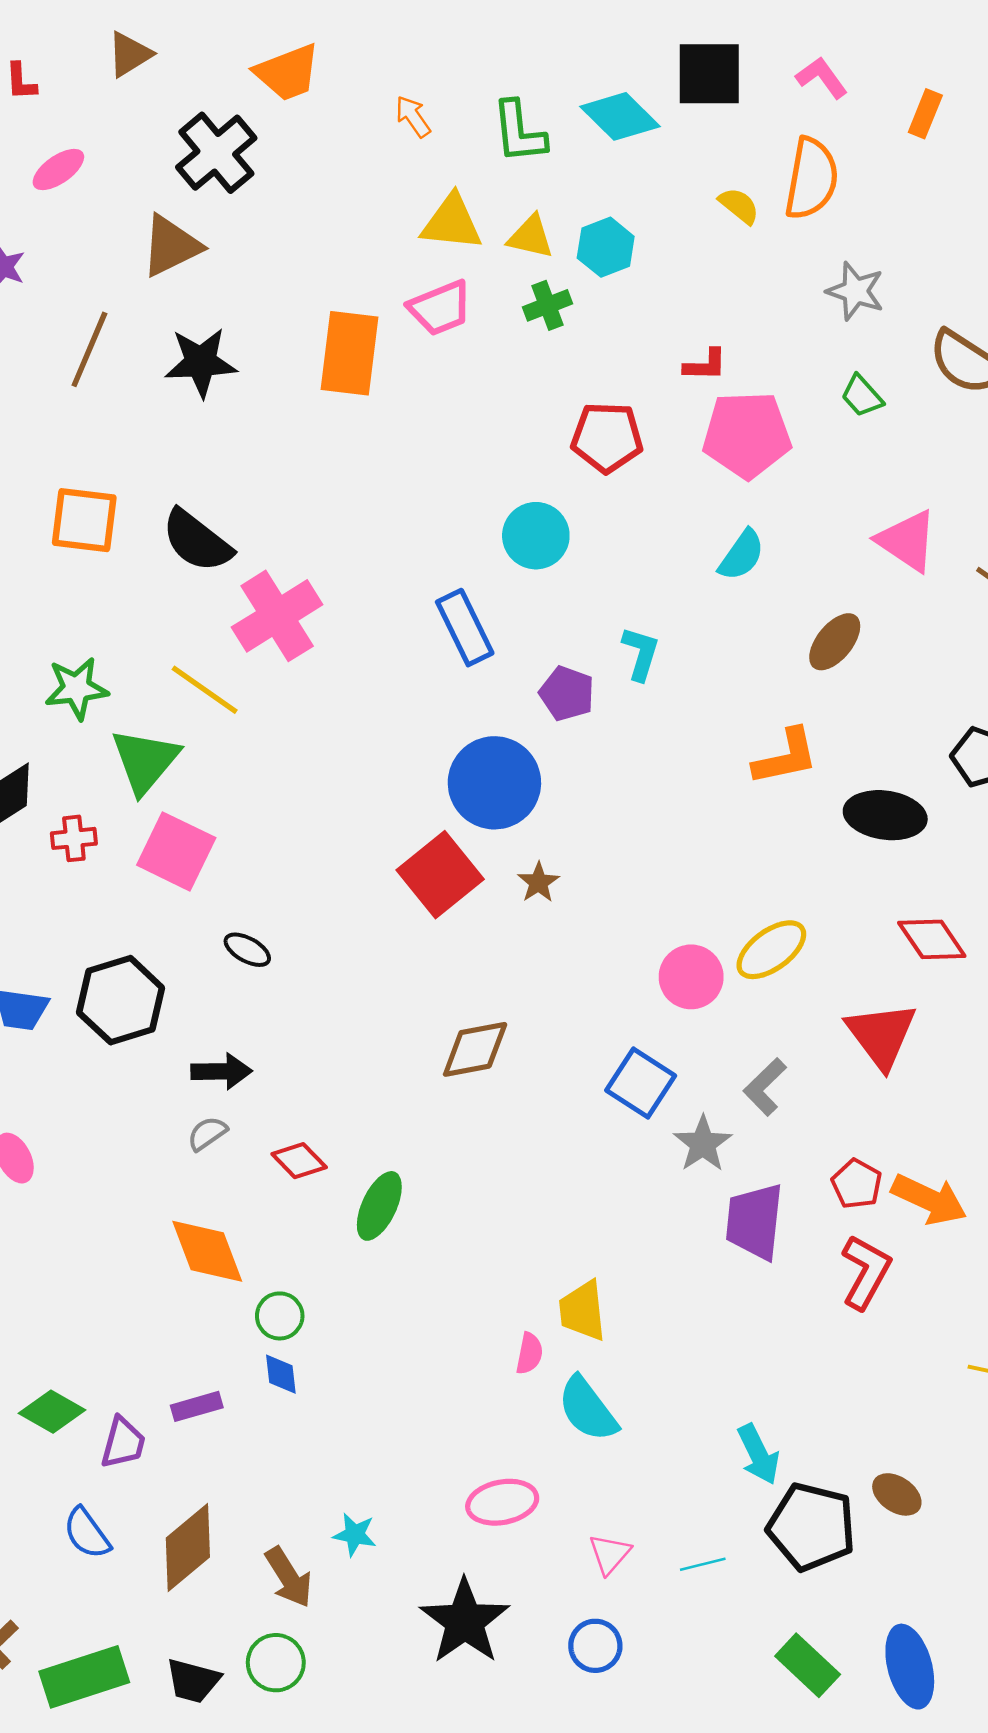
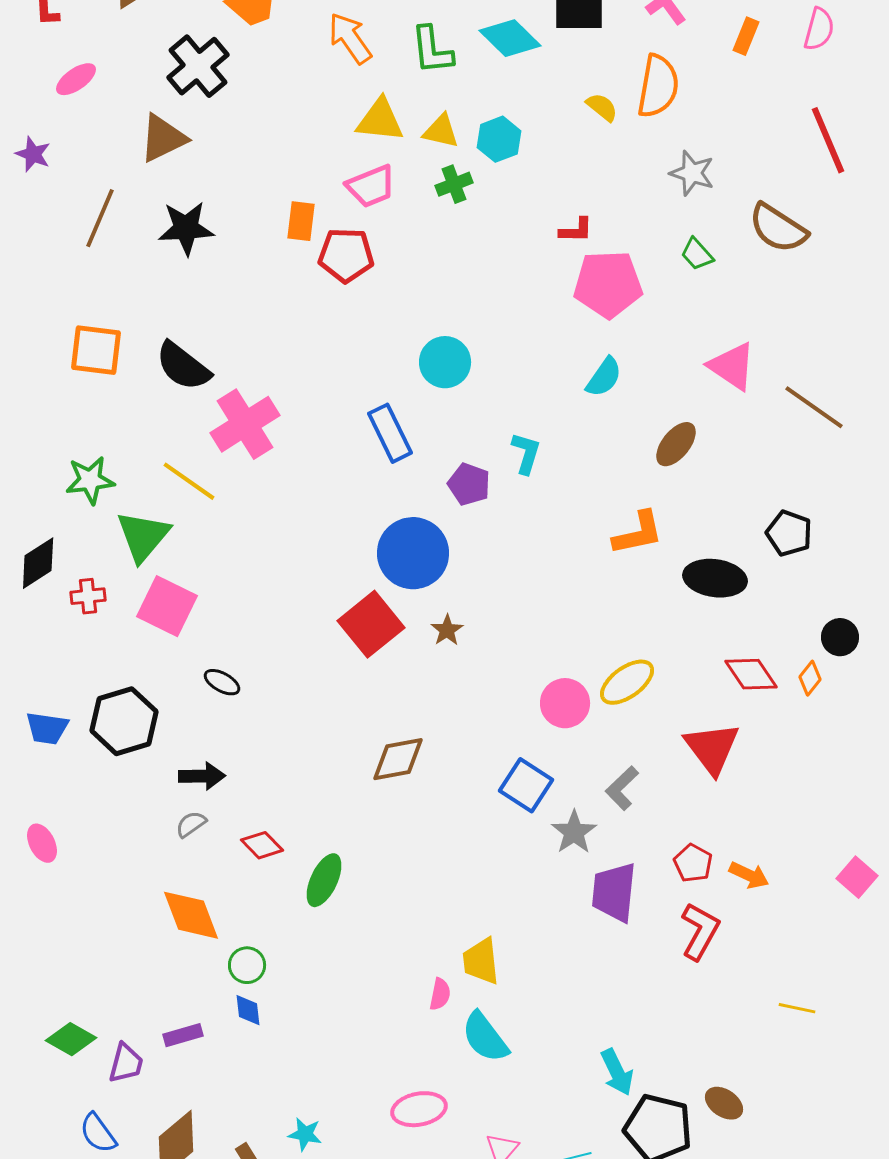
orange arrow: (413, 116) -> (350, 38), size x1.6
orange rectangle: (350, 353) -> (301, 221), size x0.6
red pentagon: (607, 437) -> (346, 255), moved
orange arrow: (929, 1199) -> (749, 875), size x0.7

